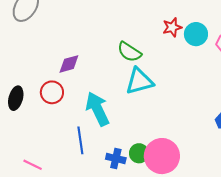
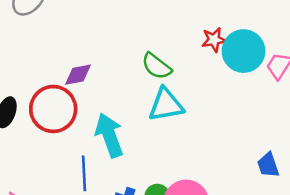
cyan circle: (196, 34) -> (244, 51), size x1.4
red circle: (52, 92) -> (53, 109), size x1.6

